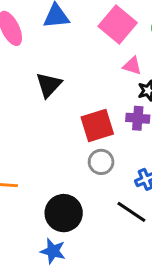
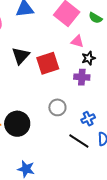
red square: (97, 125) -> (48, 63), moved
black circle: (64, 213) -> (17, 124), moved

